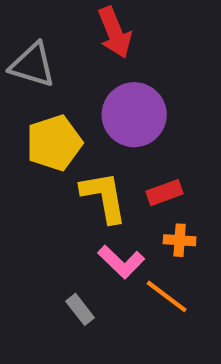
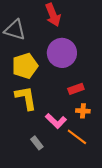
yellow L-shape: (104, 197) -> (26, 98), moved

